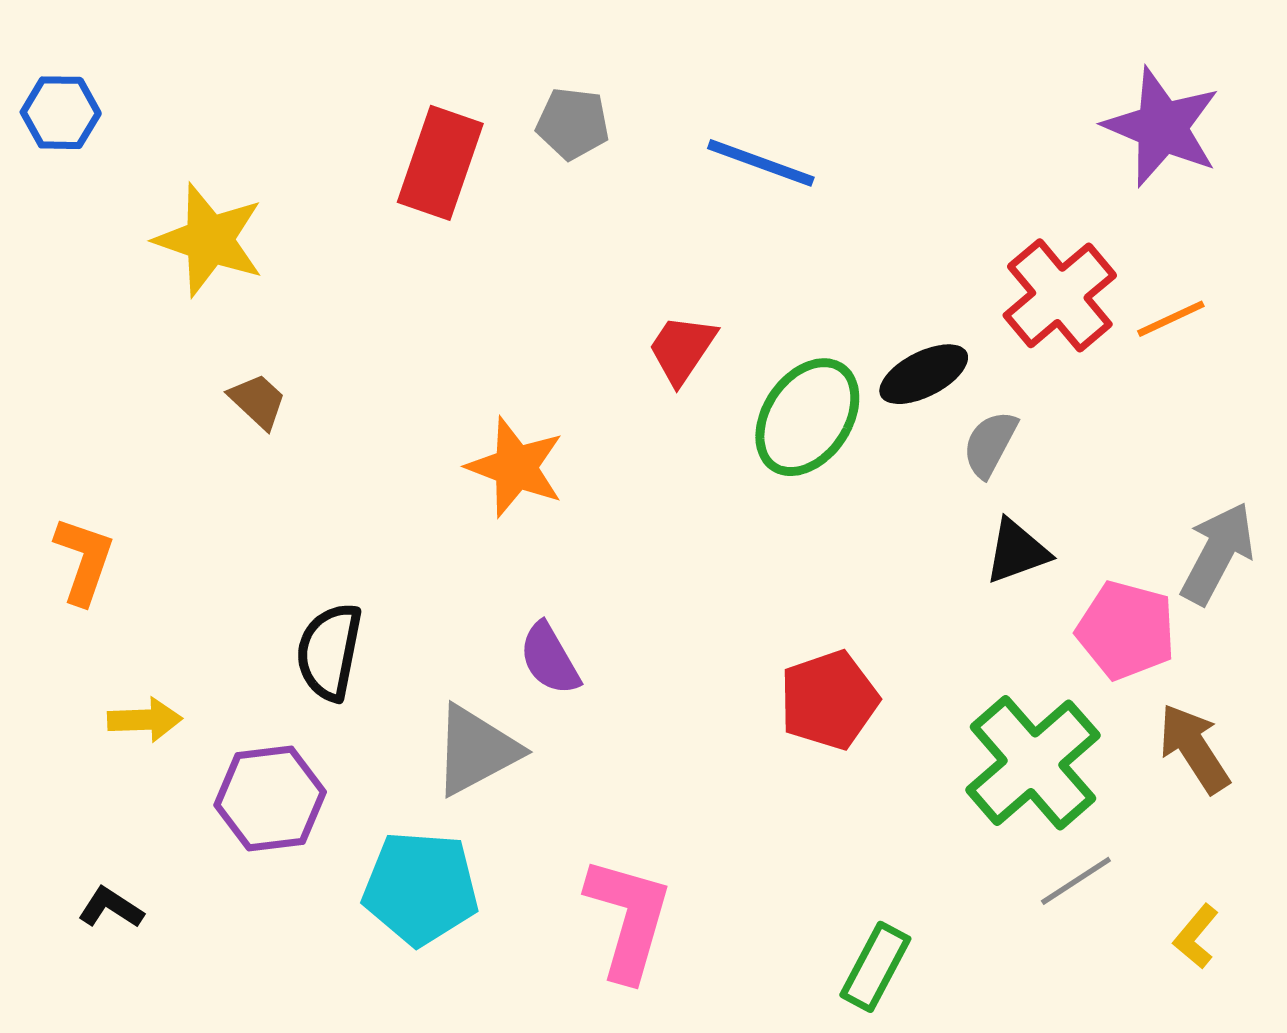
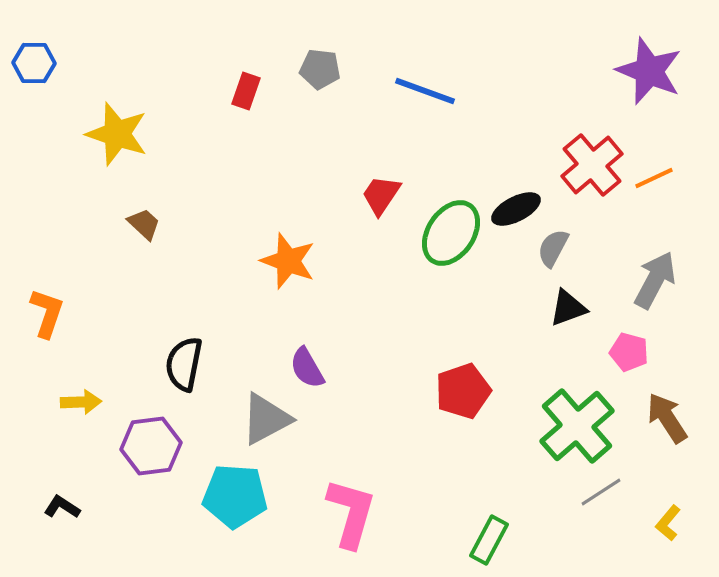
red rectangle: (440, 163) -> (246, 91), size x0.6
gray arrow: (1217, 553) -> (655, 280), moved
pink pentagon: (1126, 630) -> (629, 352), size x0.7

